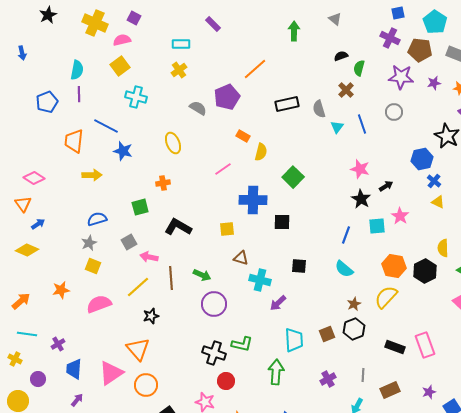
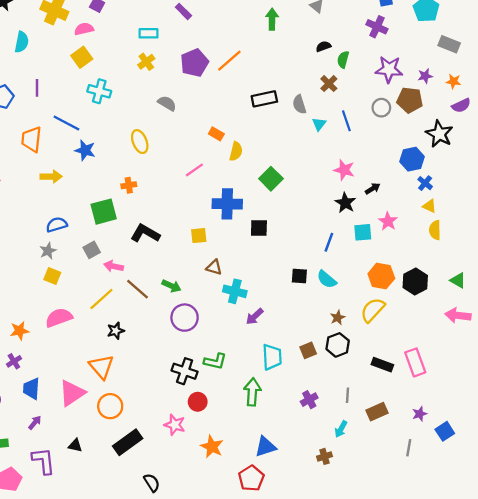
brown pentagon: (420, 50) -> (410, 100), moved
cyan semicircle: (77, 70) -> (22, 42), moved
purple pentagon: (227, 97) -> (194, 63), moved
green square: (140, 207) -> (104, 212), size x1.4
yellow semicircle: (443, 248) -> (435, 230), moved
black square: (299, 266) -> (299, 276), moved
brown line: (171, 278) -> (138, 289), turned -45
orange star: (61, 290) -> (19, 331), moved

